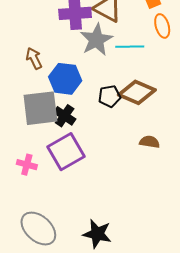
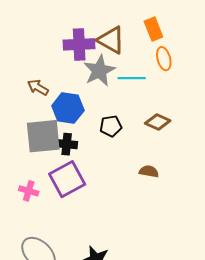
brown arrow: (34, 58) -> (38, 87), turned -35
brown diamond: (137, 92) -> (158, 122), moved, size x0.7
black cross: (65, 116) -> (67, 144), turned -30

